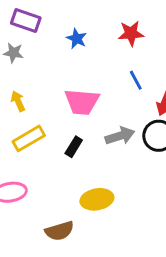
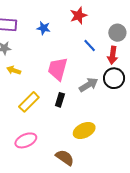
yellow arrow: (18, 101) -> (14, 70), moved, turned -32
pink trapezoid: (82, 102) -> (58, 69), turned 115
brown semicircle: (59, 231) -> (65, 158), turned -114

